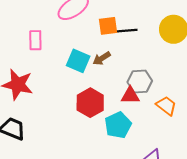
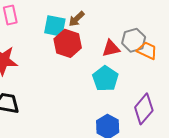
gray hexagon: (140, 81) -> (134, 40), moved
red hexagon: (90, 103) -> (68, 43), moved

